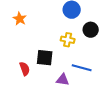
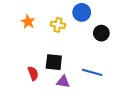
yellow cross: (68, 40) -> (58, 25), moved
purple triangle: (63, 80) -> (63, 82), moved

